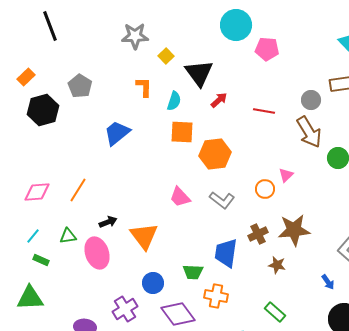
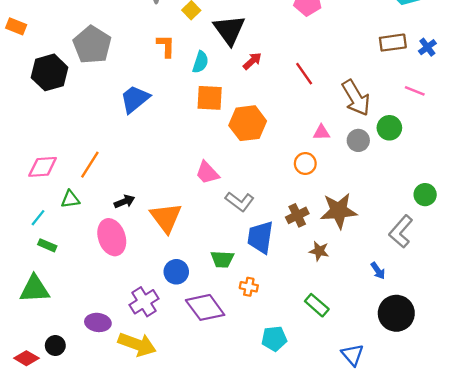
orange rectangle: (26, 77) -> (16, 26), moved, turned 66
gray pentagon: (80, 86) -> (92, 45), size x1.4
gray circle: (311, 100) -> (358, 140), moved
red line: (264, 111) -> (304, 74), turned 45
pink triangle: (286, 175) -> (321, 132), moved, turned 42
gray L-shape: (222, 200) -> (240, 202), moved
green triangle: (68, 236) -> (70, 199), moved
orange cross: (216, 296) -> (249, 287), size x0.7

